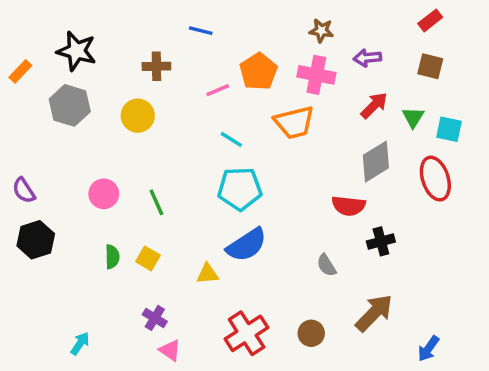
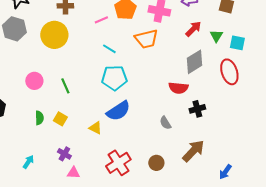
yellow circle: (138, 116) -> (54, 35), size x1.4
yellow triangle: (207, 274) -> (95, 128), turned 32
cyan arrow: (80, 343) -> (28, 162), moved
pink triangle: (170, 350) -> (73, 173), turned -32

